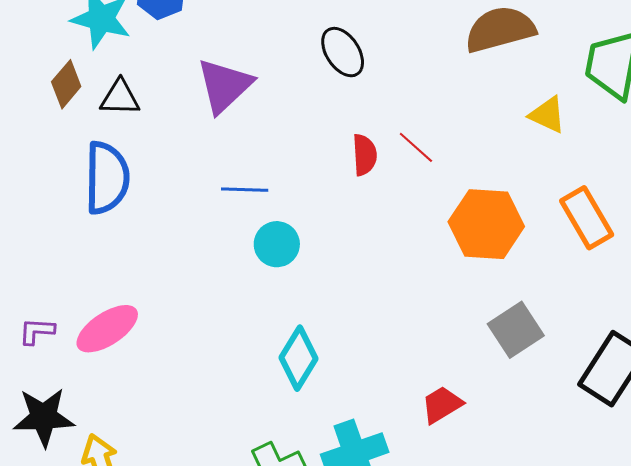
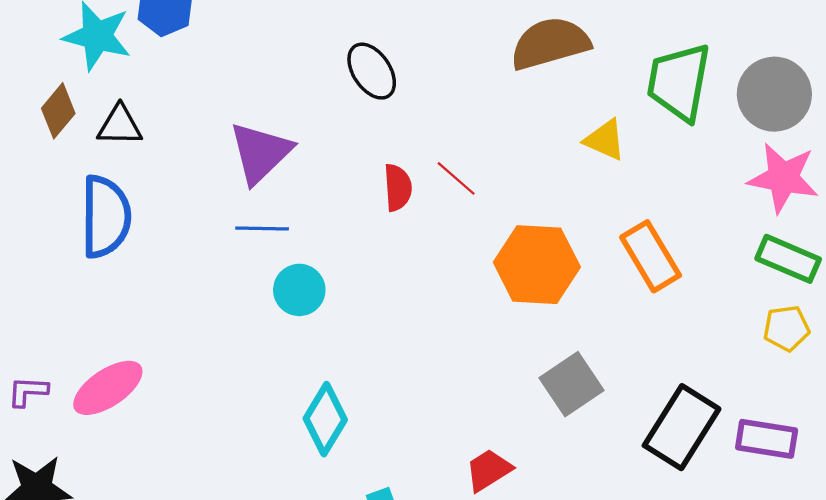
purple triangle: (224, 86) -> (260, 153), moved

